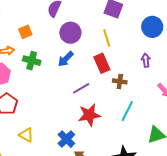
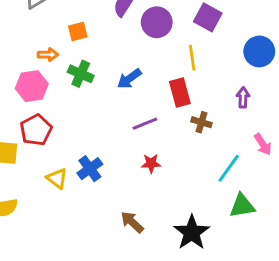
purple circle: (70, 33) -> (157, 22), moved
cyan line: (127, 111) -> (229, 168), moved
red star: (89, 115) -> (151, 163), size x0.6
blue cross: (66, 139) -> (90, 169), moved

